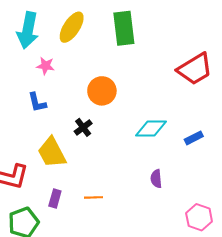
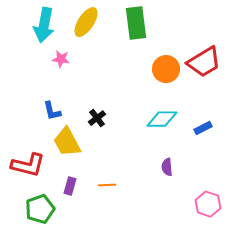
orange circle: (102, 91) -> (166, 69), moved
blue L-shape: (37, 102) -> (52, 111), moved

